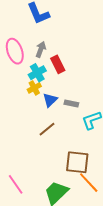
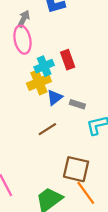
gray arrow: (41, 49) -> (24, 19), moved
yellow cross: (34, 88) -> (39, 82), size x1.5

